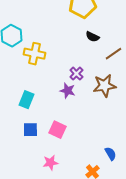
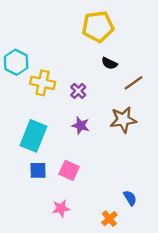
purple cross: (76, 74) -> (78, 91), moved
cyan rectangle: (26, 100) -> (33, 136), size x1.5

